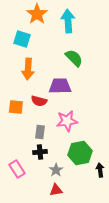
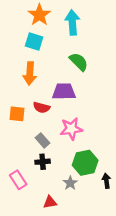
cyan square: (22, 39) -> (34, 42), moved
gray rectangle: (40, 132) -> (43, 140), turned -48
gray star: (56, 170) -> (70, 183), moved
red triangle: (56, 190) -> (50, 202), moved

